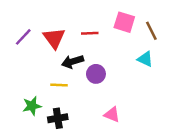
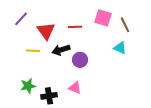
purple line: (23, 37) -> (21, 19), moved
yellow line: (59, 85) -> (33, 51), moved
pink triangle: (112, 115) -> (75, 88), moved

